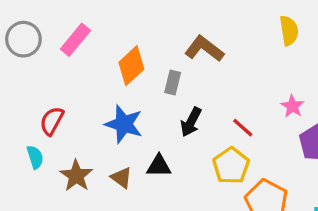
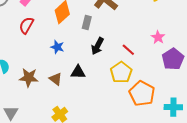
red semicircle: (52, 121) -> (26, 25), moved
blue star: (124, 124) -> (57, 47), size x0.6
brown star: (76, 176) -> (29, 78), turned -30

